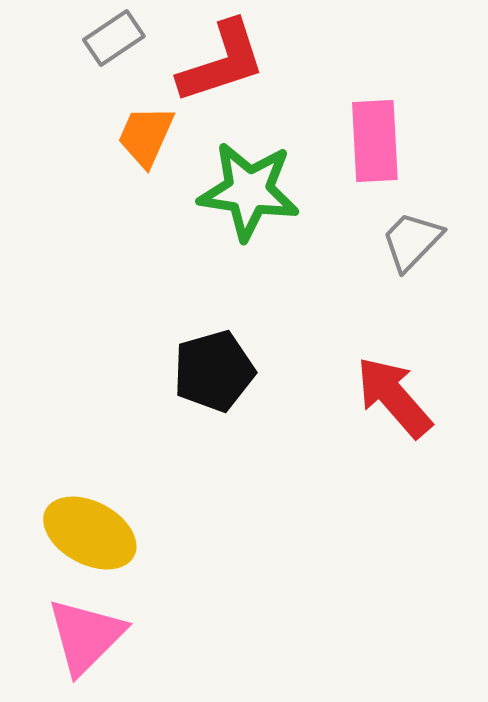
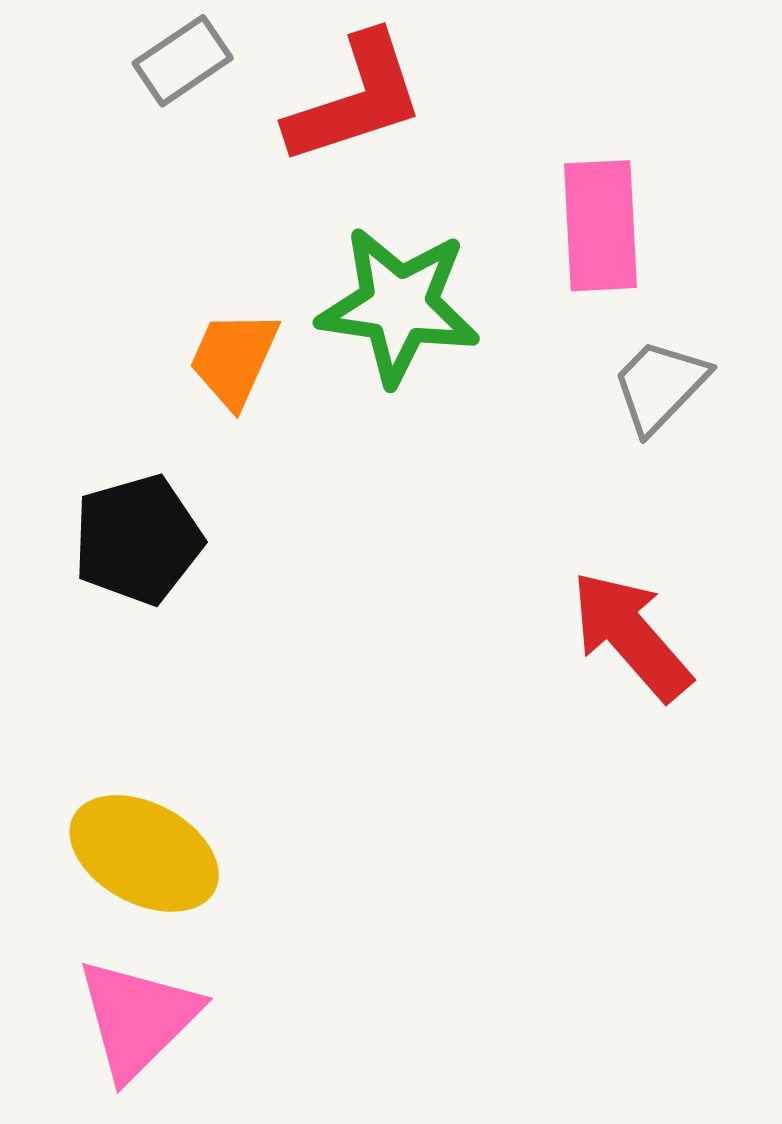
orange trapezoid: (146, 136) -> (234, 359), moved
black pentagon: (214, 371) -> (138, 540), moved

